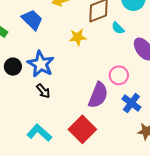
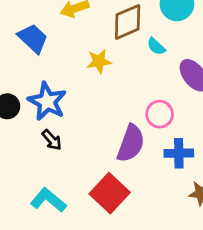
blue cross: (131, 103) -> (179, 153), turned -36

